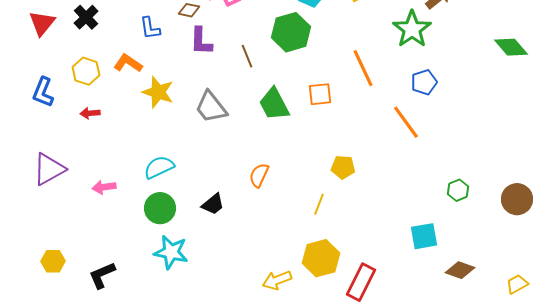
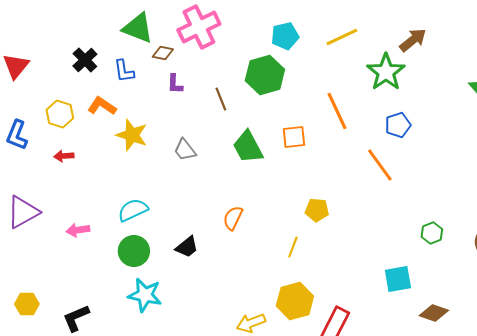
black cross: (86, 17) -> (85, 60), moved
purple L-shape: (201, 41) -> (175, 84), size x0.7
gray trapezoid: (211, 107) -> (185, 150), size x0.7

